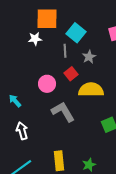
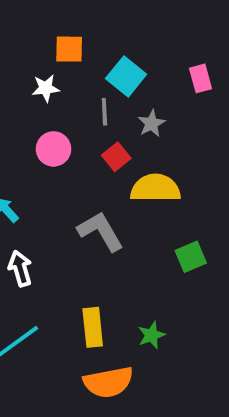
orange square: (47, 19) -> (69, 49), size x0.7
pink circle: (47, 84) -> (54, 149), moved

